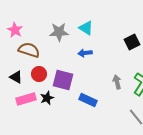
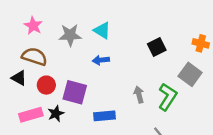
pink star: (15, 30) -> (33, 26), moved
black triangle: (16, 77) -> (19, 78), moved
blue rectangle: (88, 100) -> (105, 116), turned -30

